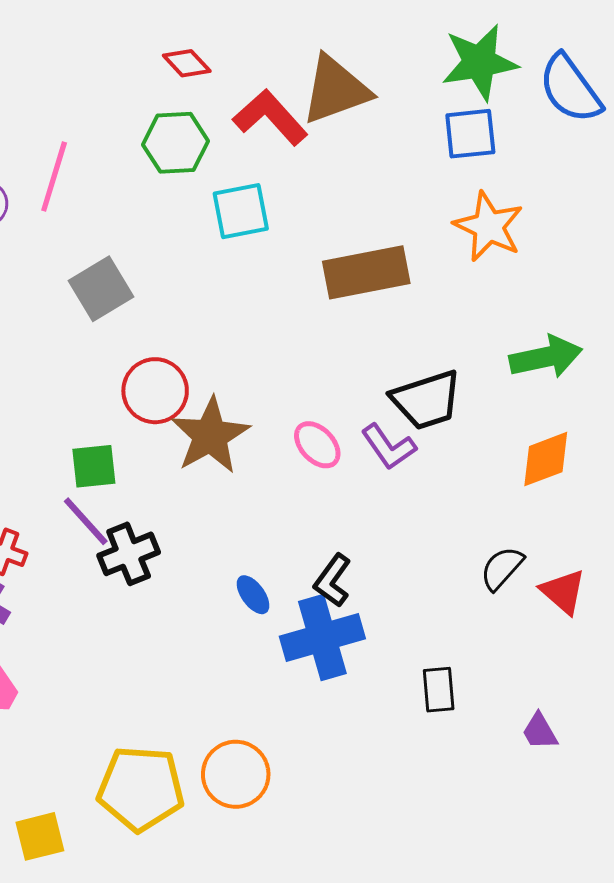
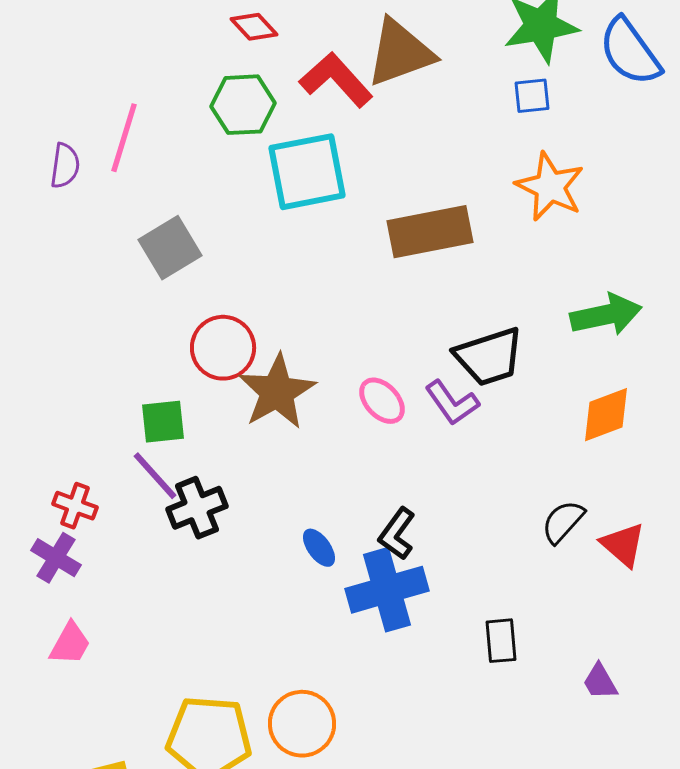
blue square: (470, 134) -> (532, 96), size x0.7
cyan square: (241, 211) -> (307, 172), size x1.4

